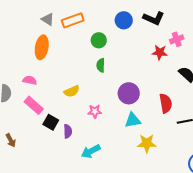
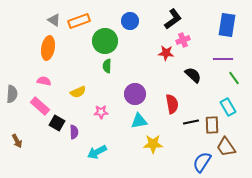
black L-shape: (154, 18) -> (173, 19), moved, turned -60
green circle: (99, 40) -> (105, 41), size x1.6
pink semicircle: (30, 80) -> (44, 81), moved

